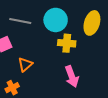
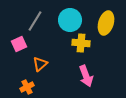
gray line: (20, 21) -> (35, 21), turned -70

